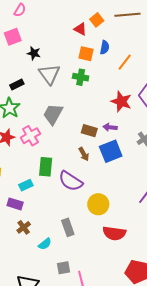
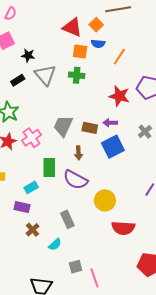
orange square: (97, 20) -> (96, 25), moved
red triangle: (80, 29) -> (72, 27), size x1.5
blue semicircle: (105, 47) -> (98, 44), turned 88
black rectangle: (17, 84) -> (18, 80), moved
gray trapezoid: (53, 114) -> (63, 126), moved
brown arrow: (84, 154) -> (78, 153), moved, turned 32
gray rectangle: (68, 227) -> (67, 219), moved

